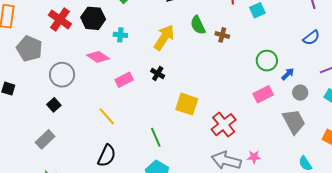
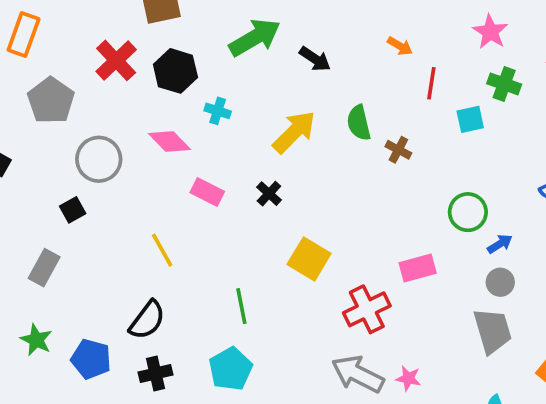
pink rectangle: (124, 80) -> (207, 192), turned 42
gray circle: (300, 93) -> (500, 282), moved
pink rectangle: (263, 94) -> (418, 268), moved
gray rectangle: (45, 139) -> (44, 268), turned -30

